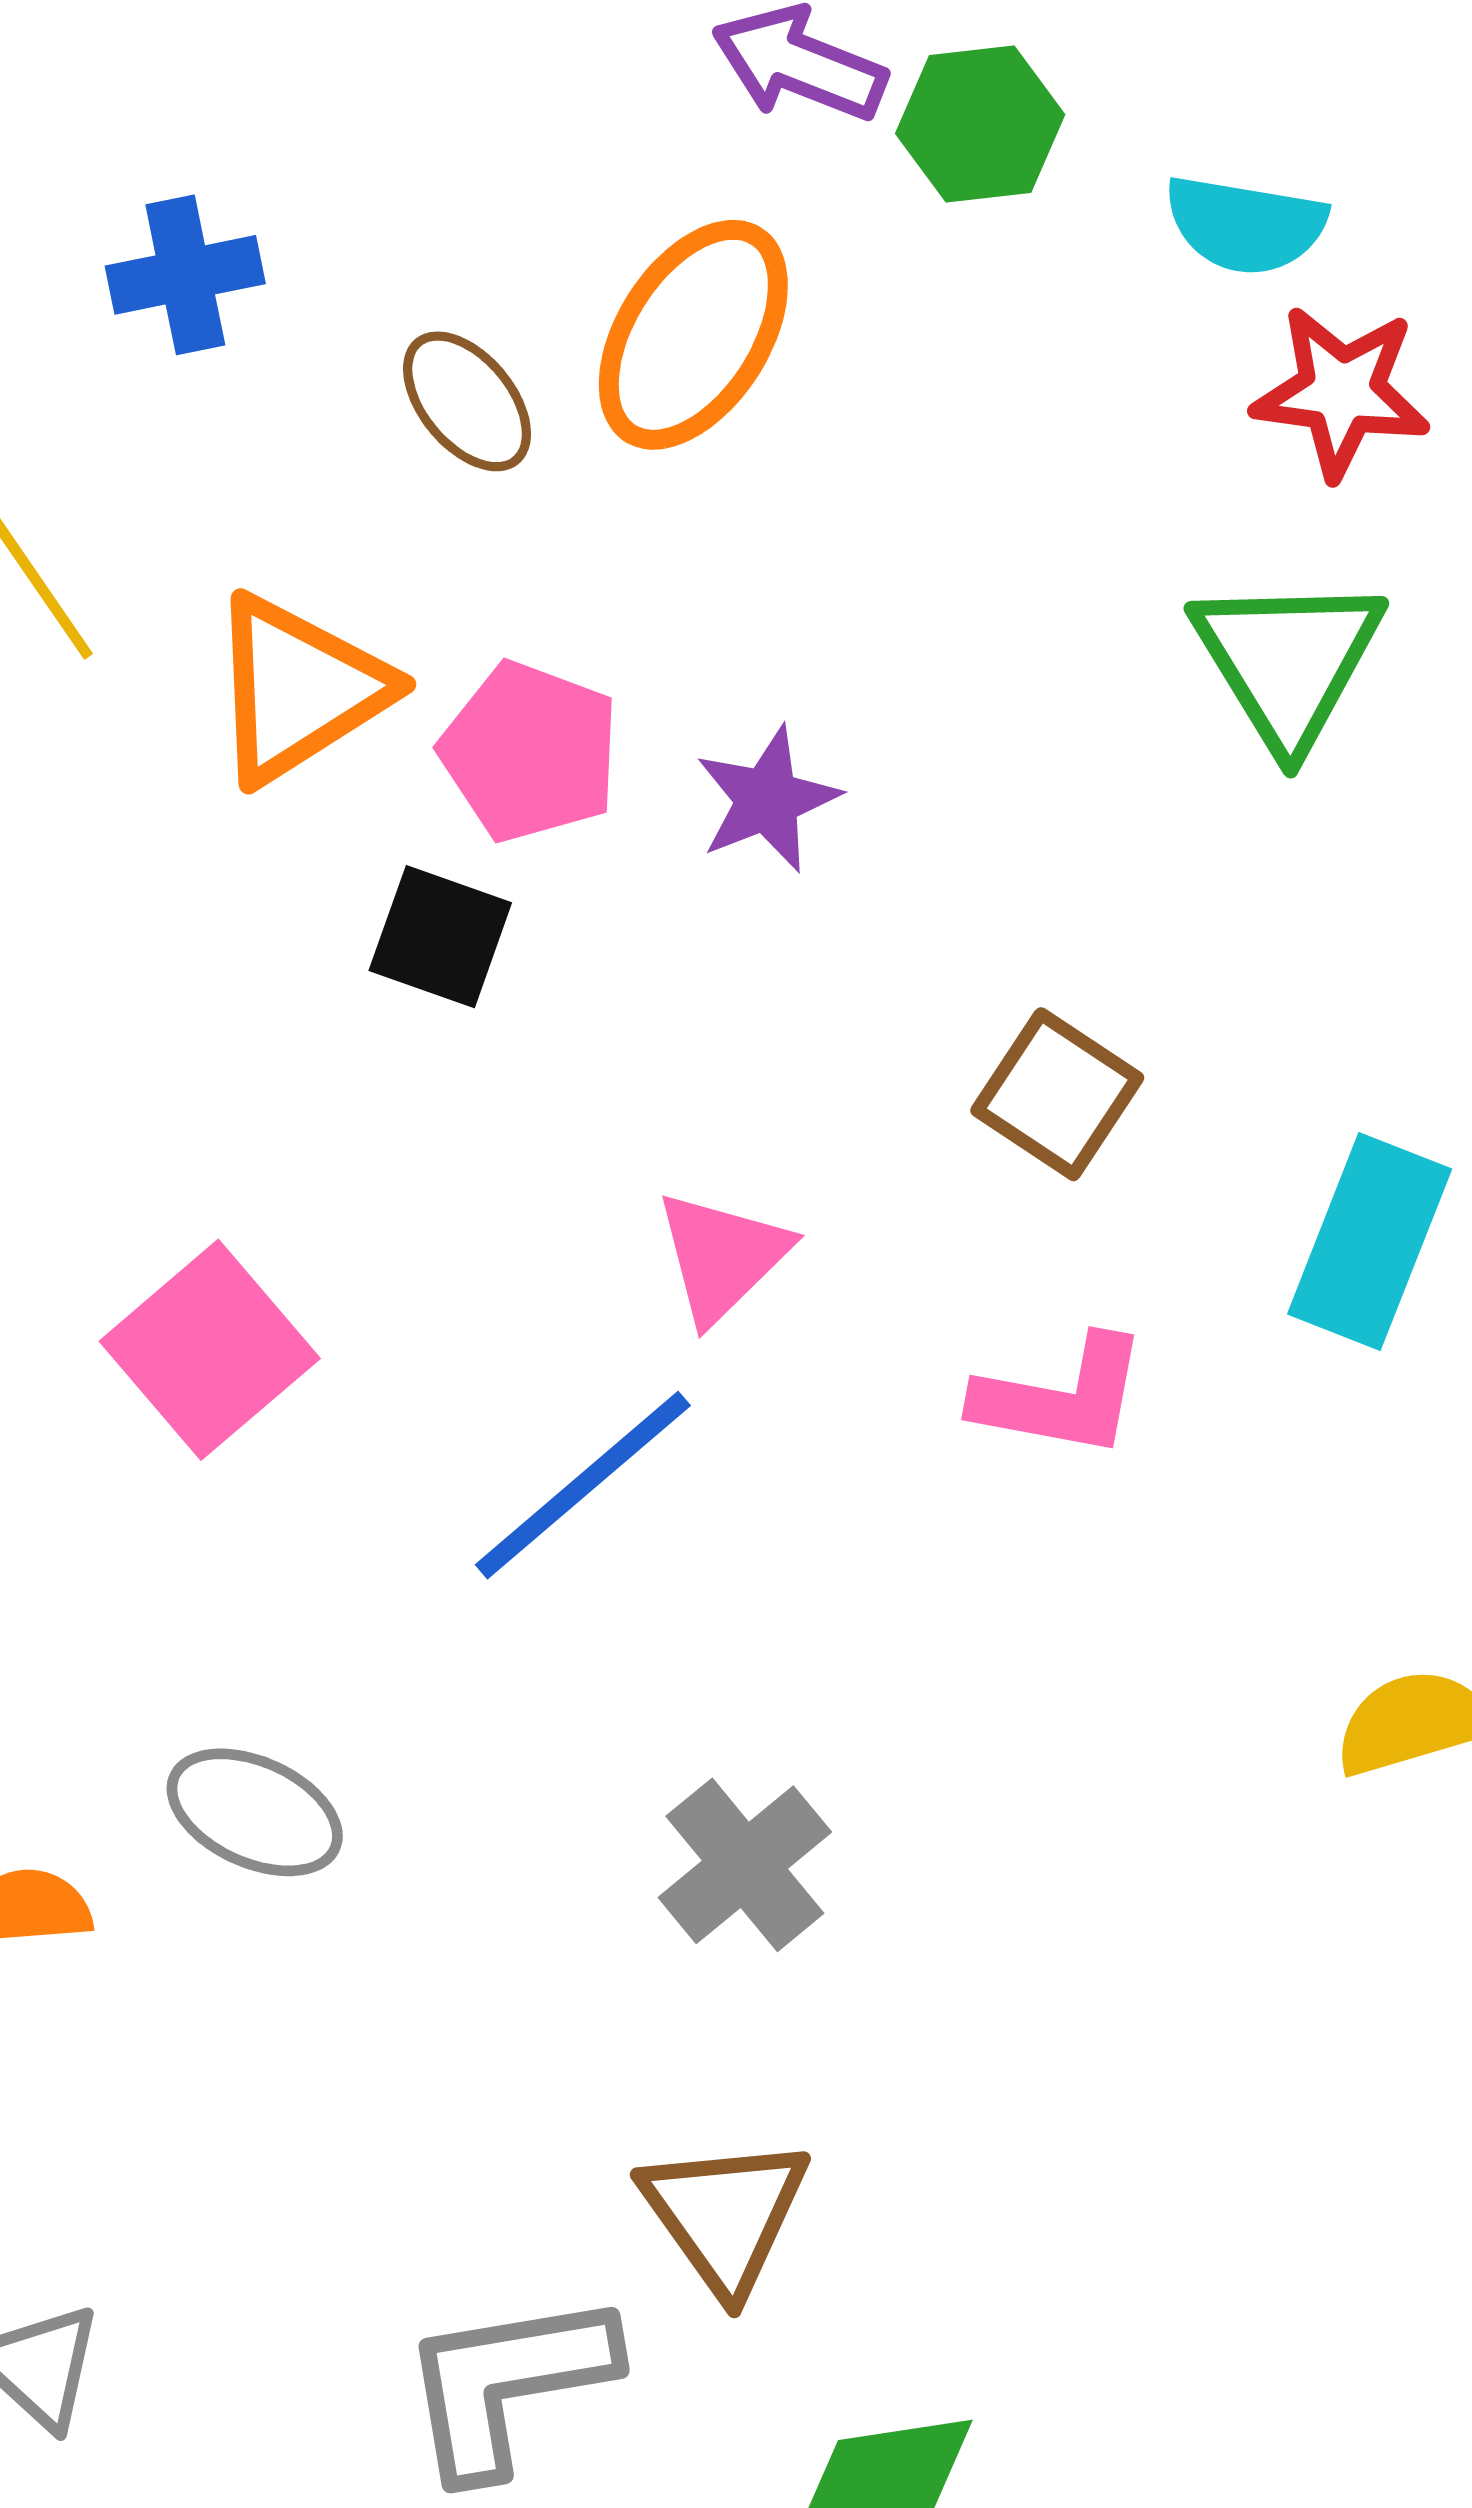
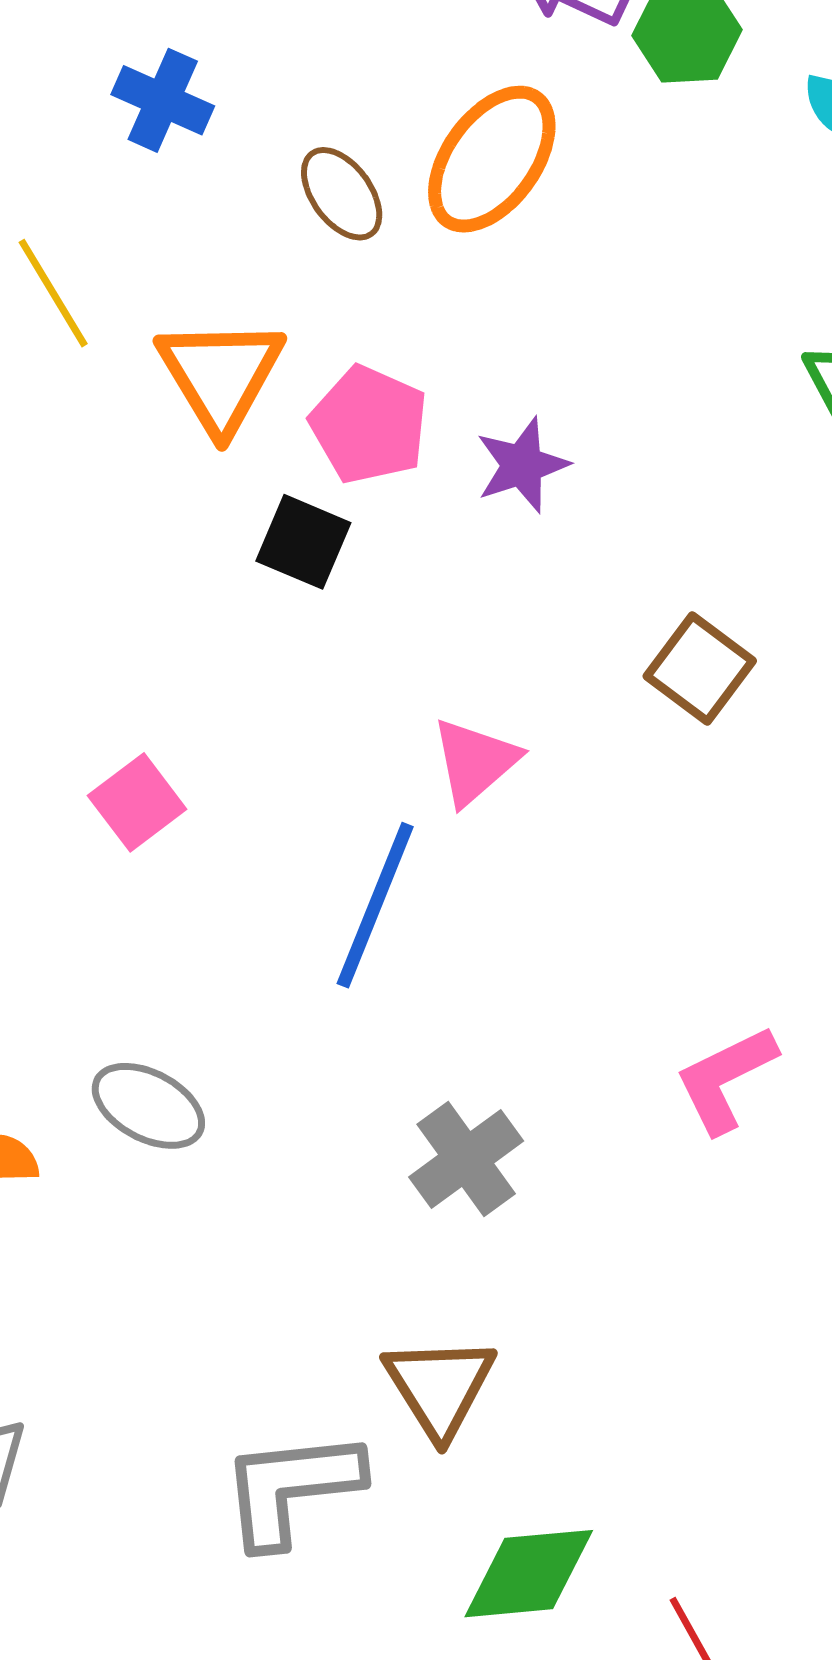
blue cross: (185, 275) -> (163, 100), turned 32
orange triangle: (299, 689) -> (221, 375), turned -32
pink square: (210, 1350) -> (137, 802), size x0.7
pink L-shape: (1061, 1397) -> (726, 1079), moved, turned 140
blue line: (583, 1485) -> (375, 905), turned -31

